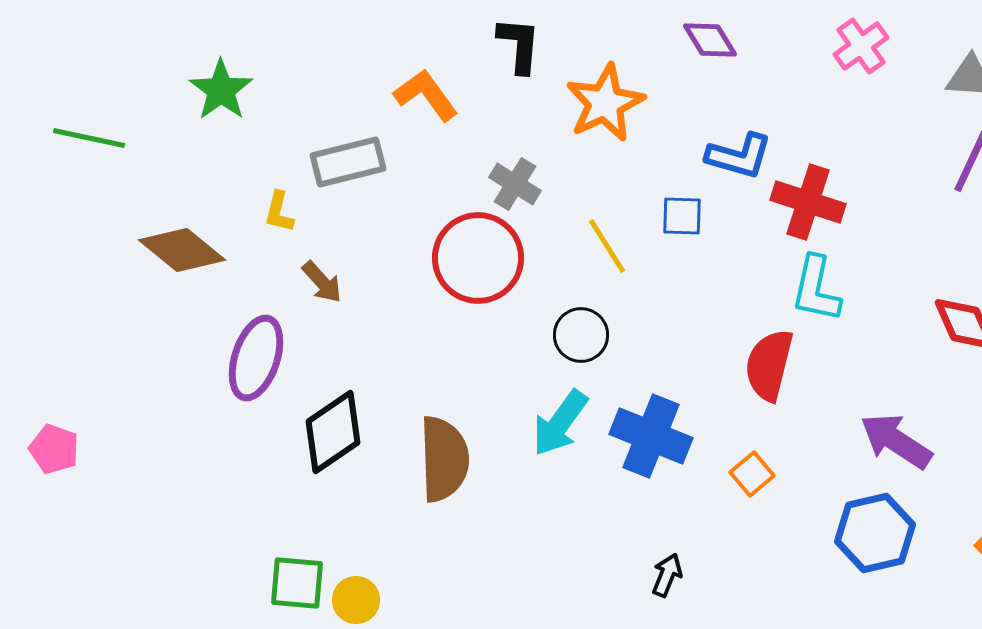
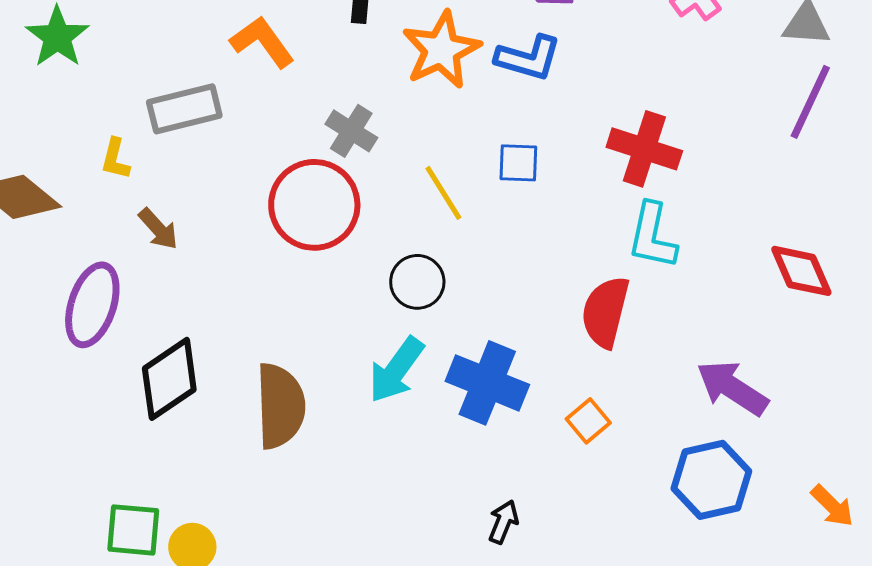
blue L-shape: (739, 156) -> (528, 58), moved

